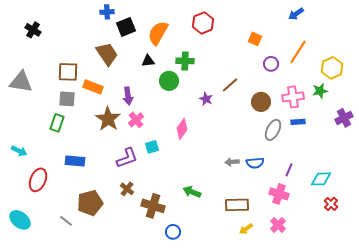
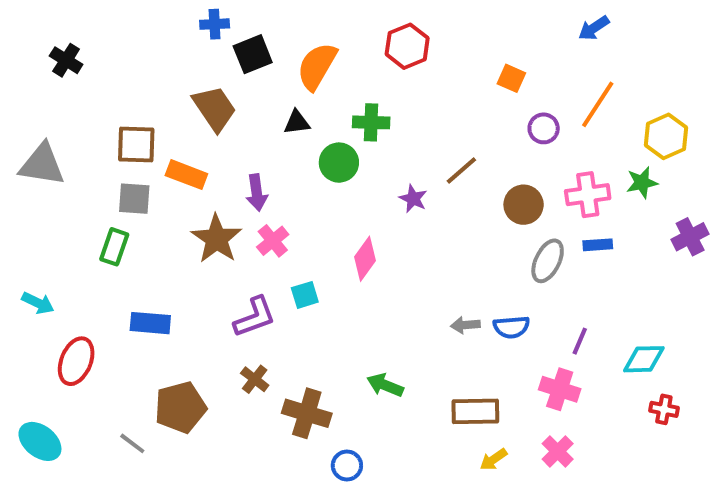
red cross: (331, 204) -> (664, 409), turned -32

